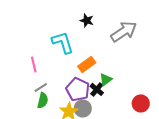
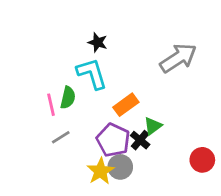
black star: (87, 20) -> (98, 42), moved
green semicircle: (43, 100) -> (68, 98), moved

